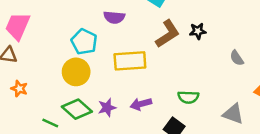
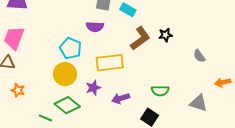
purple star: (107, 108) -> (93, 88), moved

